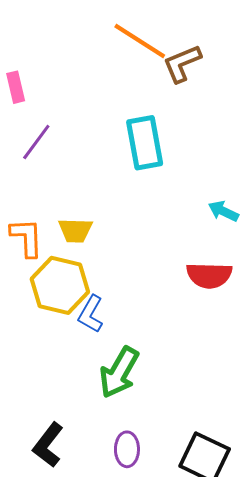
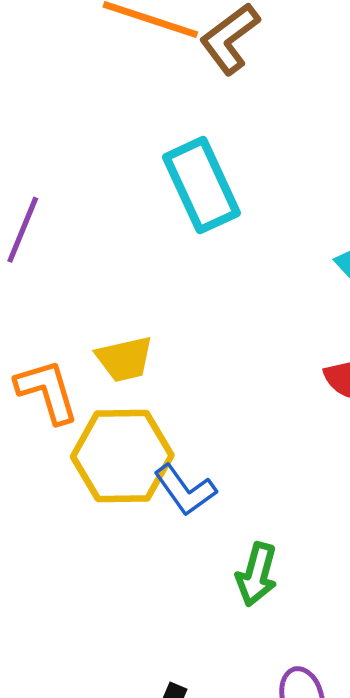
blue L-shape: (91, 314) -> (185, 490), turned -51
green arrow: (119, 372) -> (257, 574), size x0.7

